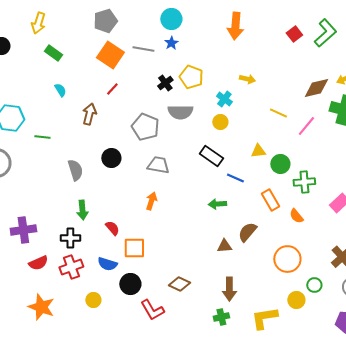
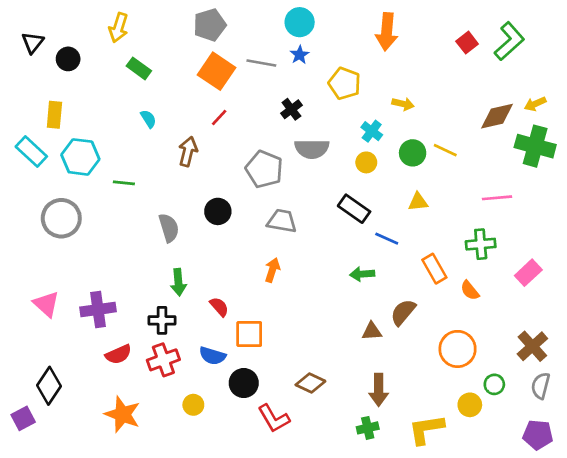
yellow pentagon: (191, 77) -> (345, 83), moved
pink line: (306, 126) -> (497, 198), moved, turned 45
green circle: (280, 164) -> (413, 153), moved

